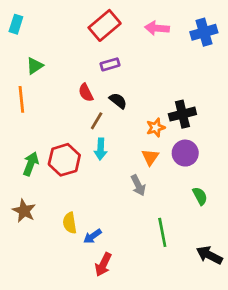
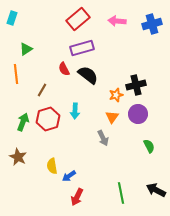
purple rectangle: (110, 64) -> (82, 48), size x1.6
black semicircle: (118, 101) -> (88, 75), size x1.5
brown line: (97, 121) -> (42, 90), moved
green line: (162, 232) -> (121, 193), moved

